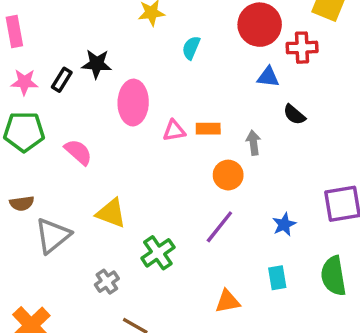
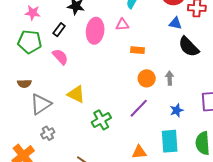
black rectangle: (62, 80) -> (59, 30), moved
black semicircle: (294, 115) -> (189, 47), size x1.6
pink triangle: (174, 131) -> (122, 25), moved
gray arrow: (253, 143) -> (170, 78), moved
cyan rectangle: (277, 278) -> (170, 141), size x1.6
gray cross: (107, 282) -> (48, 133), moved

